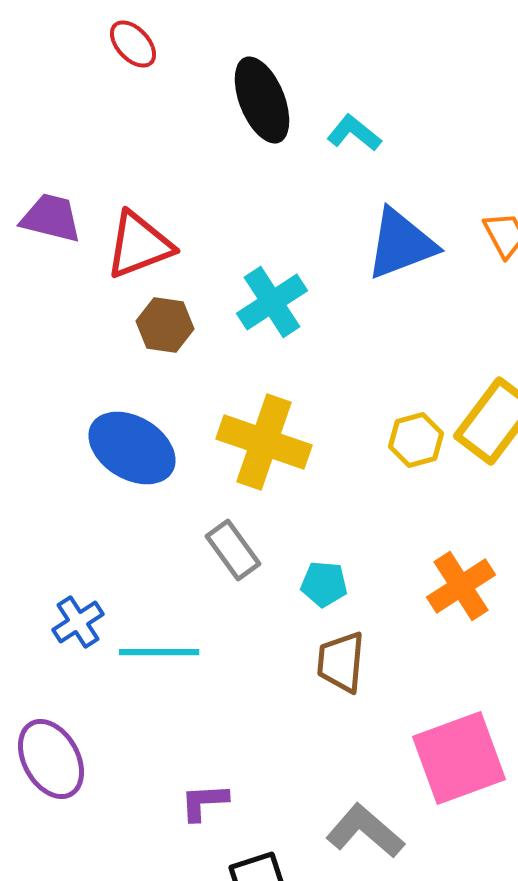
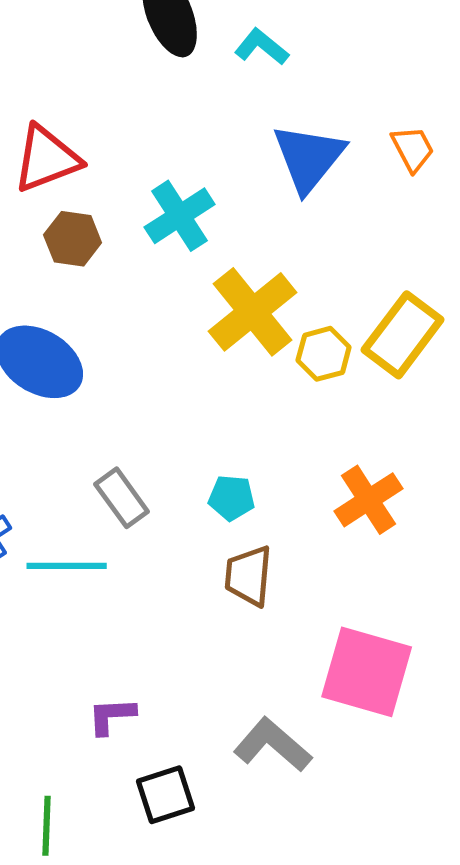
blue triangle: (401, 244) -> (309, 158), turned -30
yellow cross: (264, 442) -> (253, 312), moved, turned 32
gray rectangle: (233, 550) -> (122, 498), moved
pink square: (459, 758) -> (367, 672), turned 36

